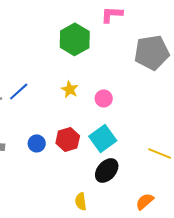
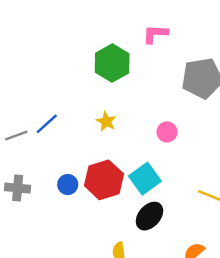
pink circle: (104, 98) -> (167, 132), moved
red hexagon: (68, 139) -> (104, 180), size x1.4

